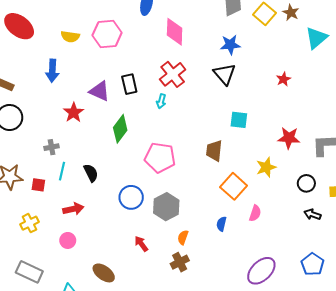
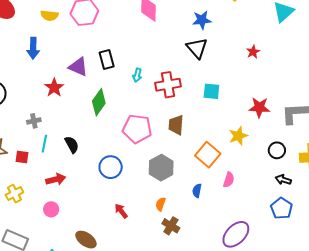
red cross: (173, 74) -> (168, 85), moved, turned 30
brown trapezoid: (214, 151) -> (176, 125), moved
gray hexagon: (166, 207) -> (161, 168), moved
brown cross: (180, 262) -> (171, 226), moved, turned -30
blue pentagon: (312, 264) -> (282, 208), moved

